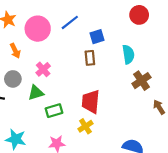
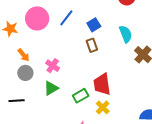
pink circle: (38, 29) -> (37, 18), moved
gray circle: (13, 79) -> (25, 73), moved
green rectangle: (54, 111) -> (81, 96), moved

